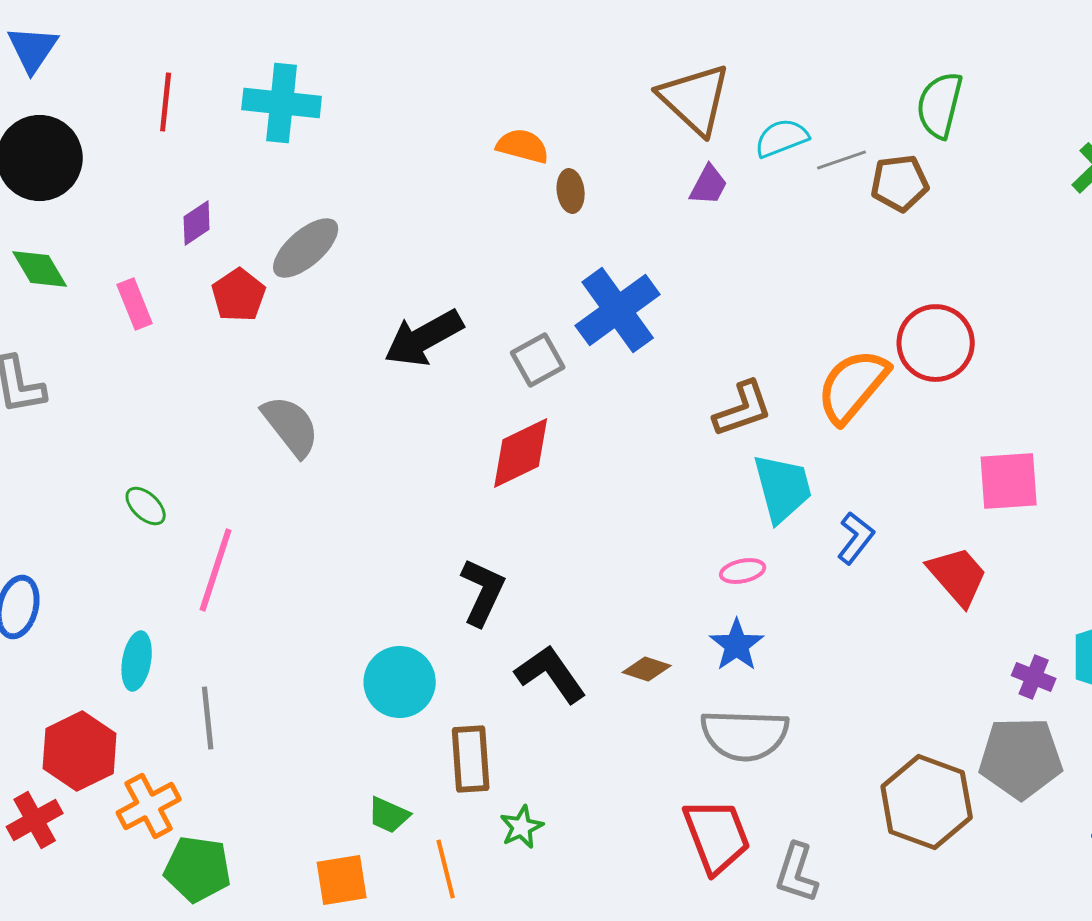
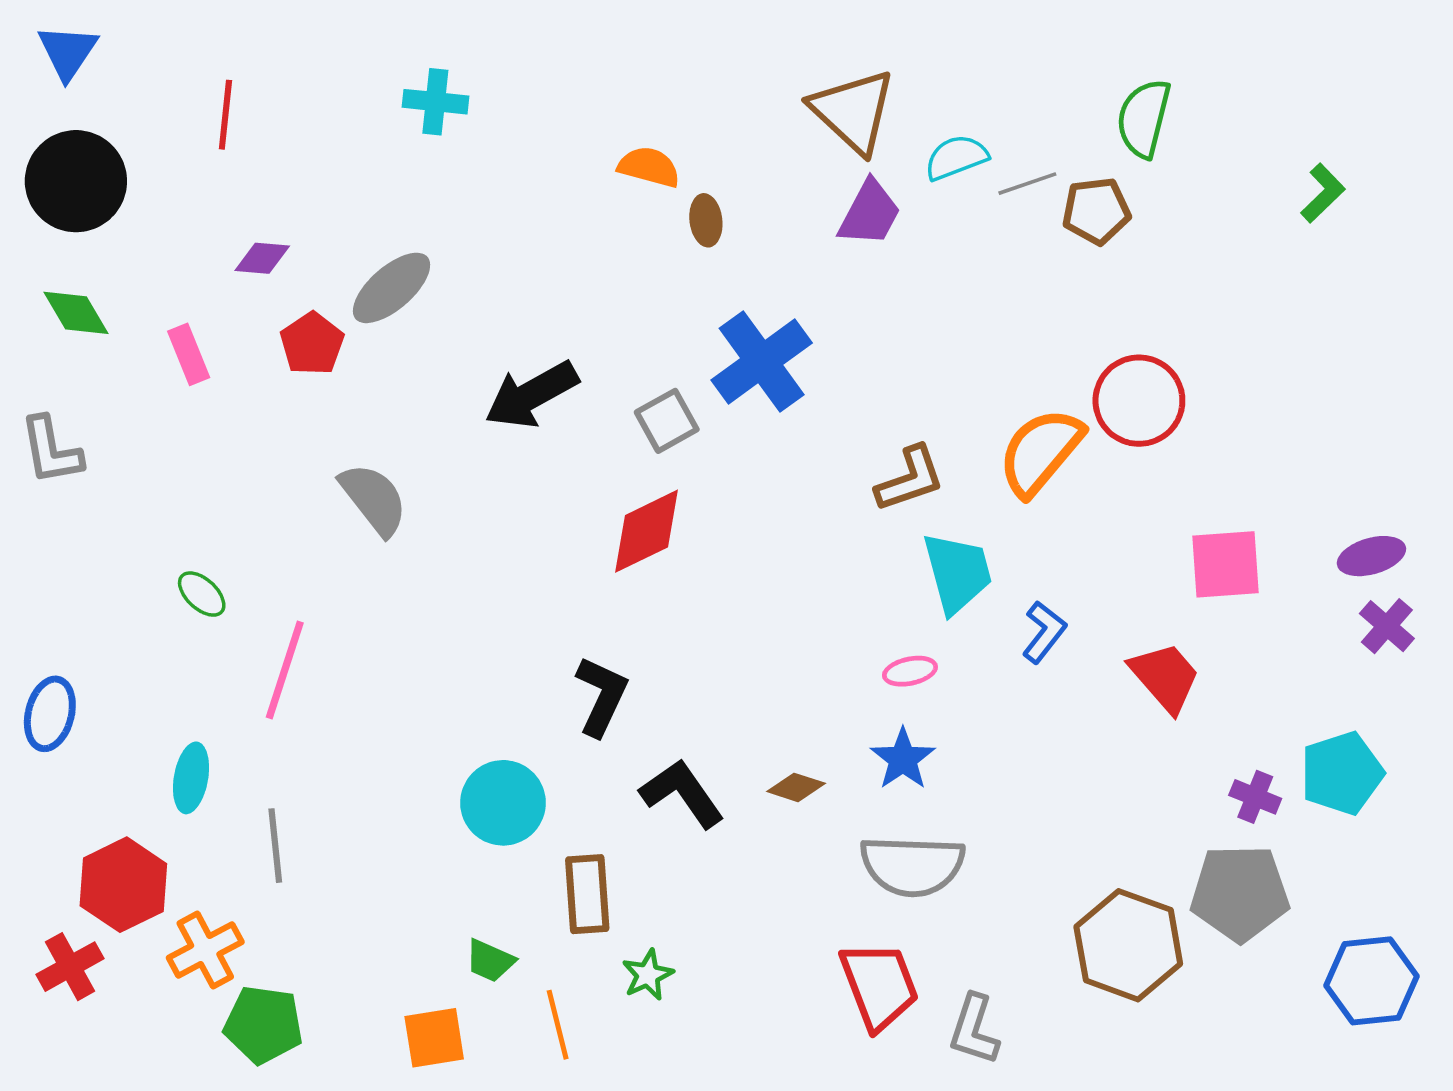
cyan cross: (282, 103) -> (435, 102), moved, size x0.7
purple trapezoid: (709, 185) -> (870, 213), size x1.4
purple diamond: (197, 223) -> (262, 258), turned 39

